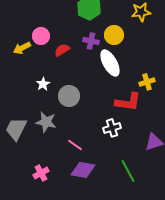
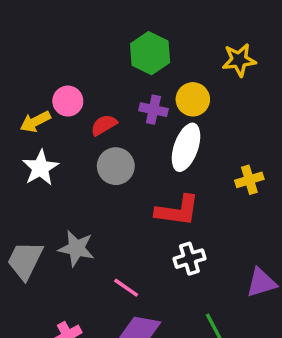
white ellipse: (110, 63) -> (186, 147), turned 48
white star: (43, 84) -> (40, 168), moved, size x1.5
gray circle: (69, 96) -> (116, 166), moved
red L-shape: (128, 102) -> (177, 211), moved

